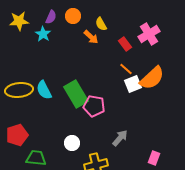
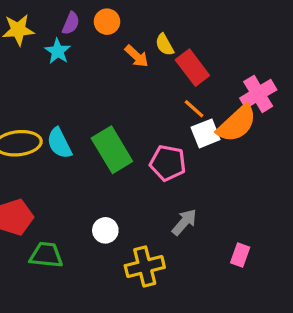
yellow semicircle: (101, 24) -> (165, 45), moved
pink cross: (149, 34) -> (258, 94), moved
red rectangle: (125, 44) -> (192, 68), size x1.5
pink pentagon: (94, 106) -> (168, 163), moved

